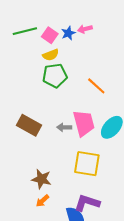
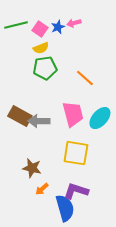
gray arrow: (64, 127) -> (39, 121), moved, size x1.5
orange arrow: (42, 201) -> (42, 189), moved

